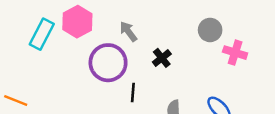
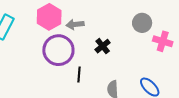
pink hexagon: (77, 22) -> (49, 17), moved
gray arrow: (128, 32) -> (75, 24), turned -60

